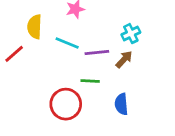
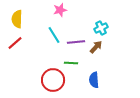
yellow semicircle: (35, 27) -> (17, 19), moved
cyan line: (67, 43) -> (54, 35), turned 36

